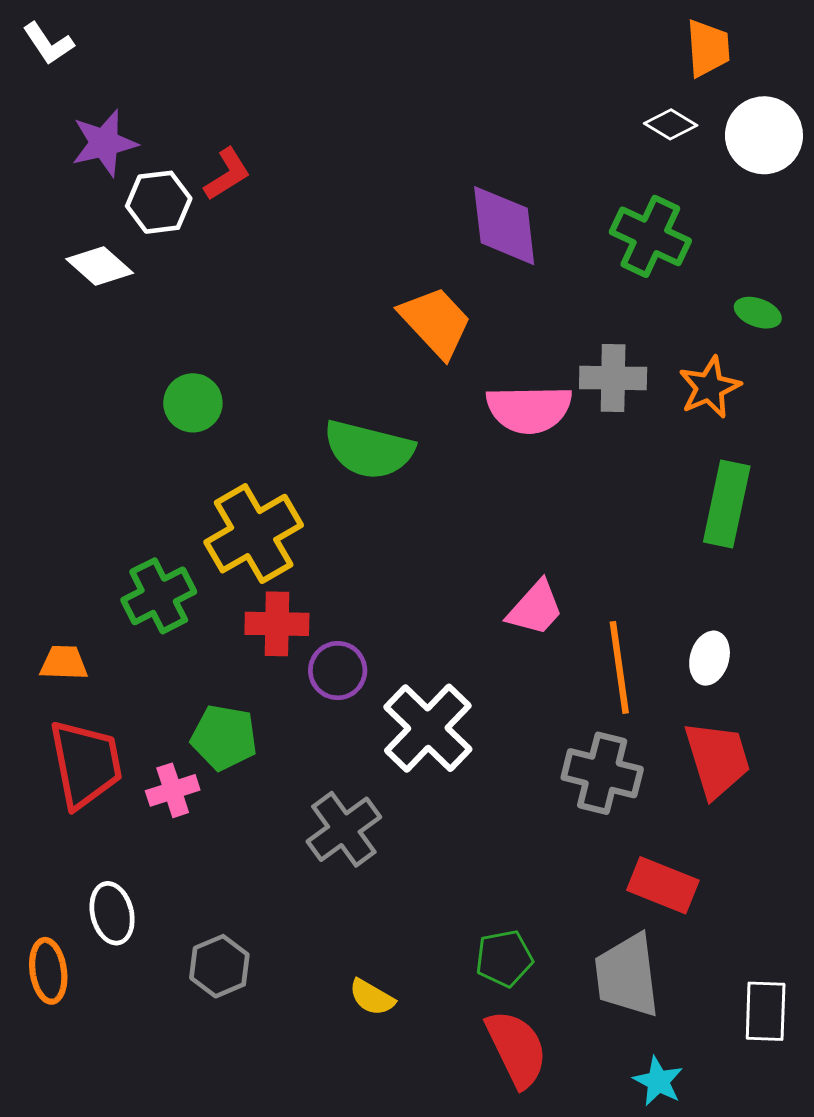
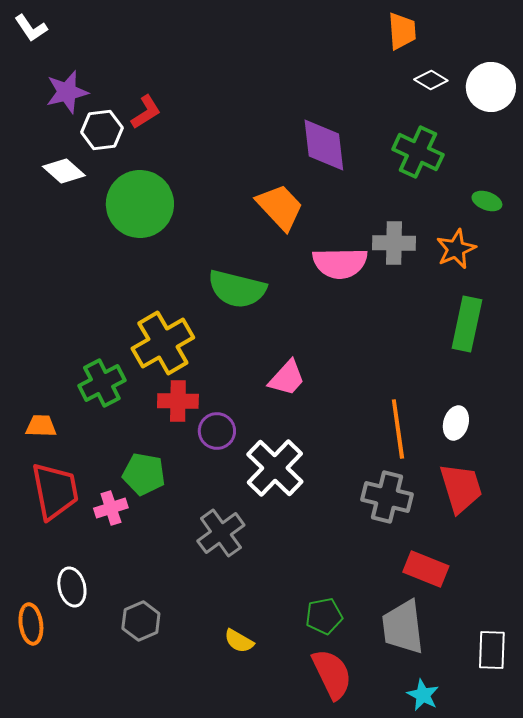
orange trapezoid: (708, 48) -> (402, 31), moved
green circle: (193, 403) -> (140, 204), moved, size x1.8
pink trapezoid: (535, 608) -> (287, 378), moved

